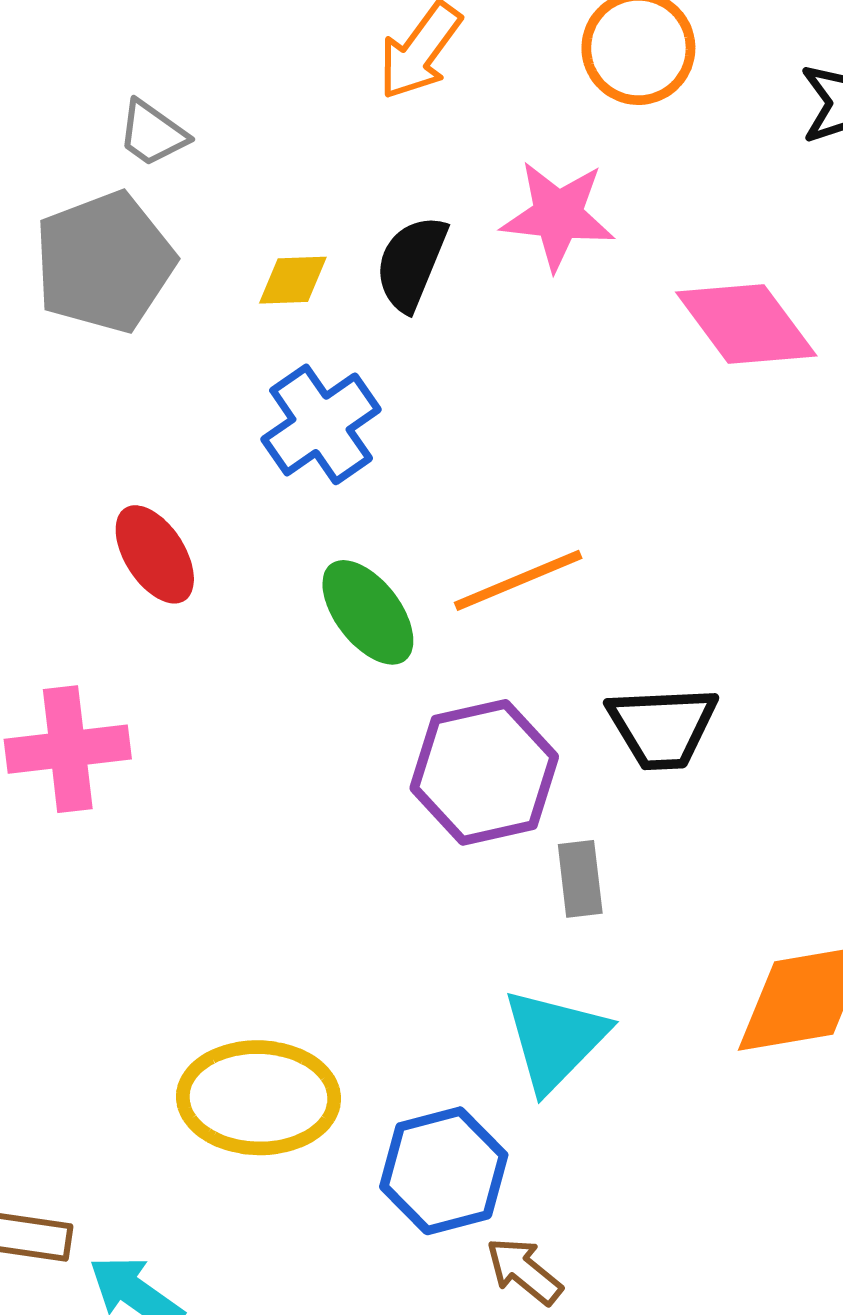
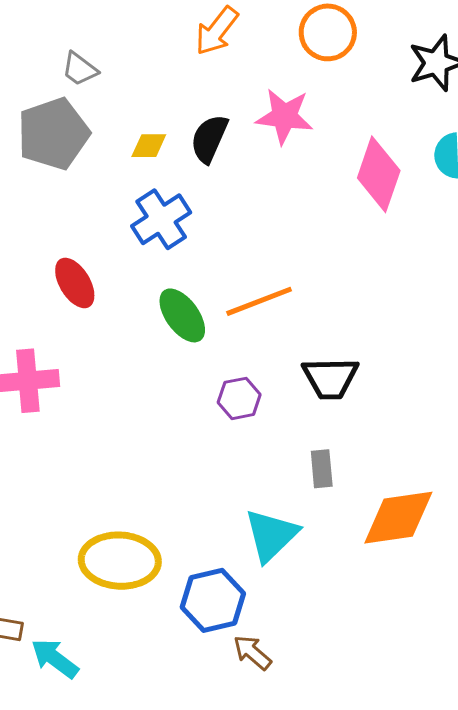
pink diamond: (746, 324) -> (379, 174), turned 54
purple hexagon: (484, 772) -> (239, 398), size x0.6
gray rectangle: (580, 879) -> (322, 469), moved

